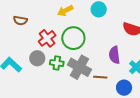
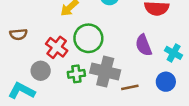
gray circle: (37, 58) -> (41, 71), moved
brown line: (100, 77) -> (130, 87), moved

